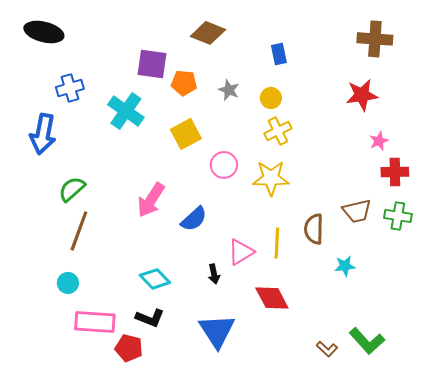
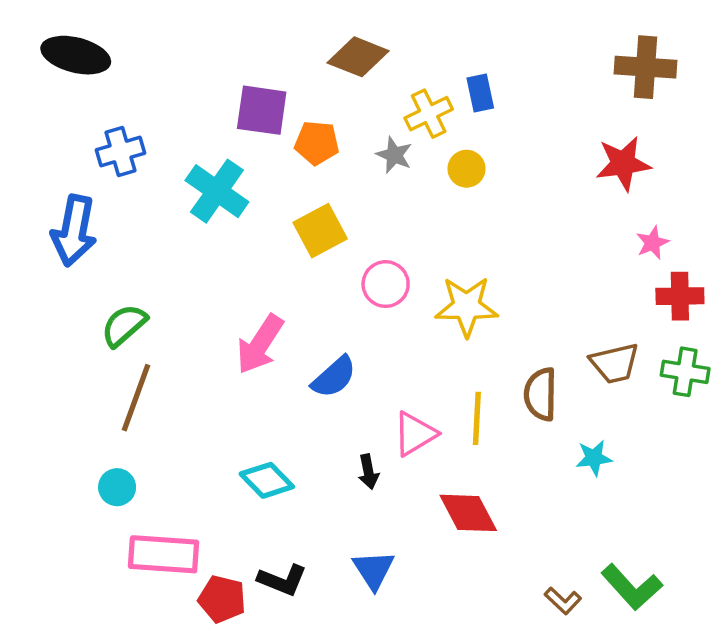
yellow cross: (278, 131) -> (429, 114), moved
black L-shape: (150, 318) -> (282, 580), moved
blue triangle: (217, 331) -> (374, 570), size x0.7

